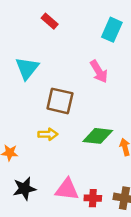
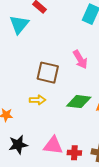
cyan triangle: (27, 68) -> (19, 24), moved
pink arrow: (99, 72) -> (80, 59), moved

